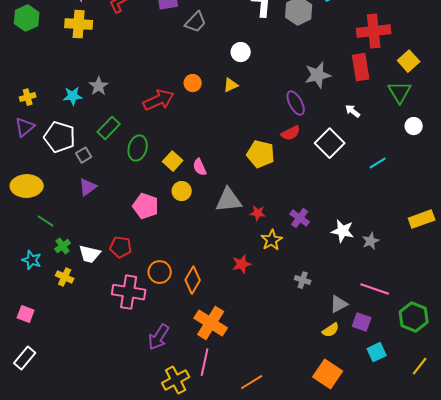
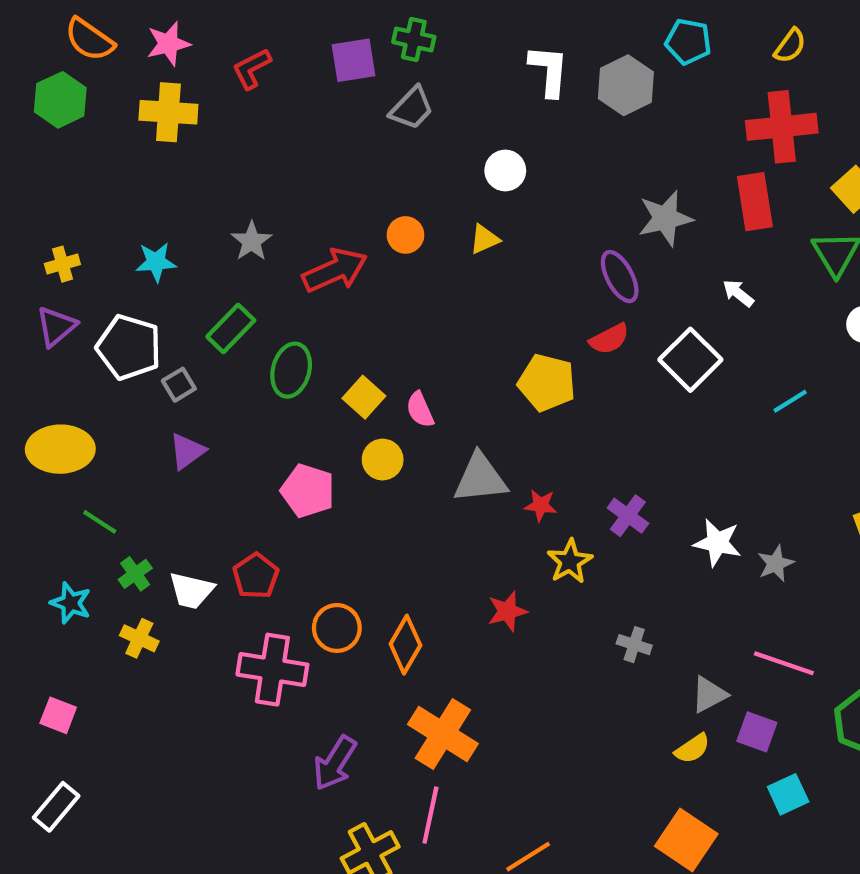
gray star: (99, 86) -> (252, 241), moved
red pentagon: (121, 247) -> (256, 576), turned 30

